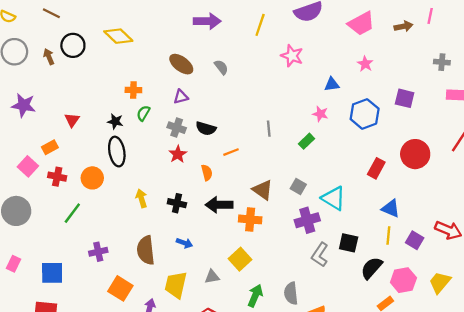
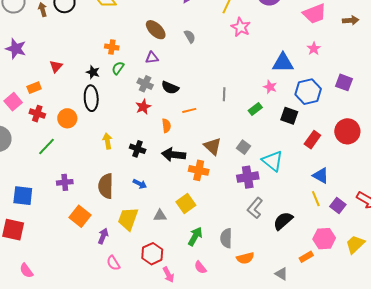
pink star: (292, 56) -> (241, 27), moved
blue triangle: (332, 84) -> (283, 63), size x1.6
yellow line: (388, 235) -> (316, 199), turned -35
black square: (349, 243) -> (289, 116), moved
black semicircle: (372, 268) -> (283, 221), moved

